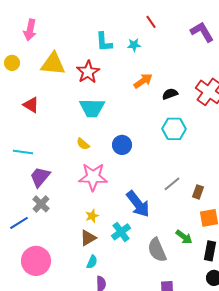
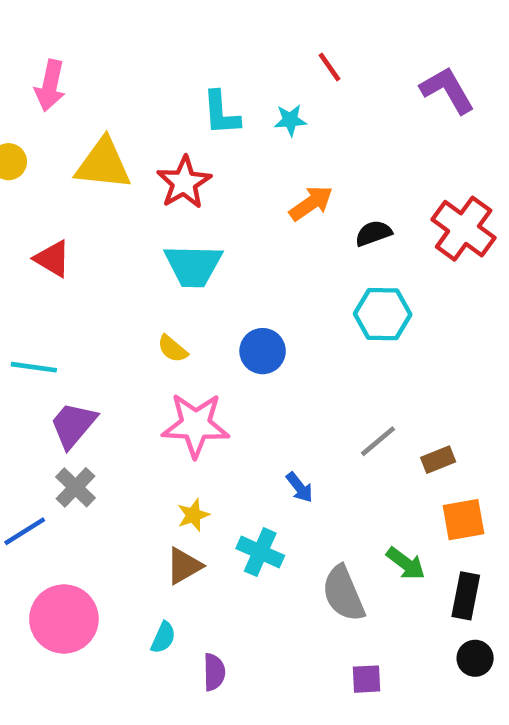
brown rectangle: (198, 192) -> (438, 460), turned 48
blue arrow: (138, 204) -> (300, 487), size x0.5
cyan cross: (121, 232) -> (260, 552), turned -30
cyan semicircle: (92, 262) -> (163, 637), moved

